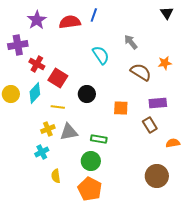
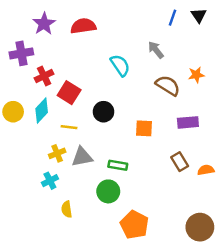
blue line: (94, 15) -> (173, 18), moved
red cross: (37, 64) -> (44, 76), turned 35
brown rectangle: (150, 125) -> (180, 162), moved
brown circle: (157, 176) -> (200, 227), moved
orange pentagon: (90, 189) -> (134, 225), moved

